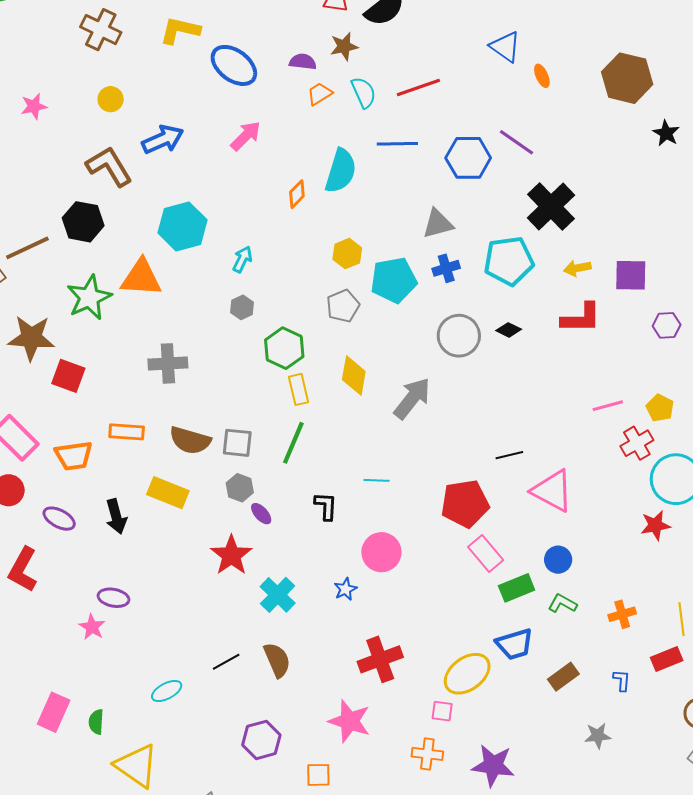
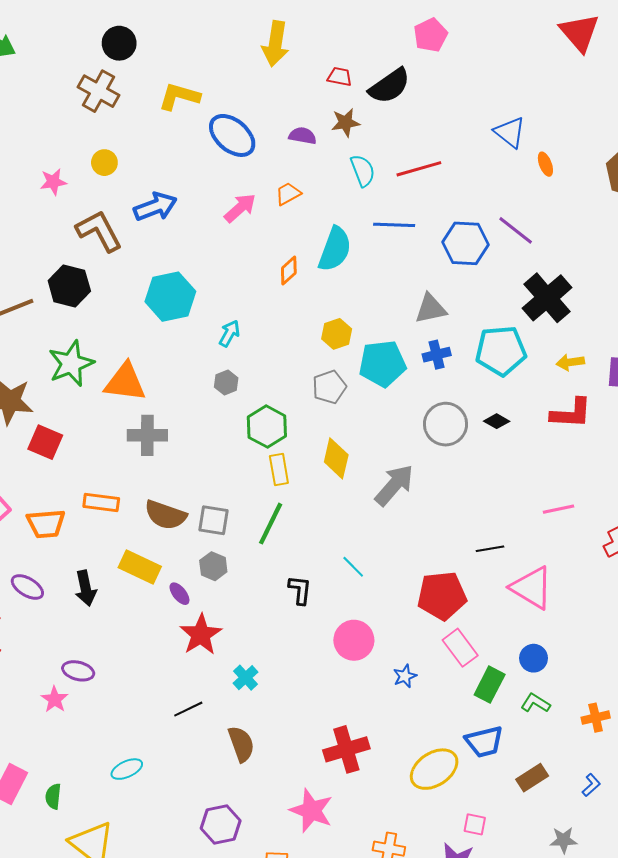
orange trapezoid: (320, 94) -> (288, 194), moved
pink star: (34, 106) -> (53, 182), moved
orange triangle: (141, 278) -> (125, 382), moved
pink line: (608, 406) -> (559, 509), moved
cyan line: (377, 480) -> (353, 567), turned 40
purple ellipse: (261, 514) -> (179, 594), moved
green rectangle: (517, 588) -> (490, 685), turned -44
blue star: (345, 589) -> (405, 676), moved
cyan cross: (278, 595) -> (246, 678), size x0.7
black line: (226, 662) -> (188, 709), moved
blue L-shape: (622, 680) -> (591, 785), turned 40
pink square: (442, 711) -> (475, 824), moved

